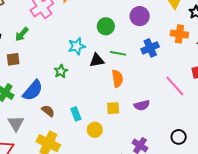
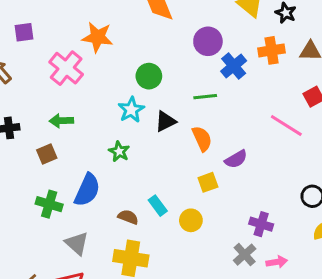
green circle: (106, 26) -> (149, 76), moved
green arrow: (22, 34) -> (61, 121), moved, turned 63
blue cross: (150, 48) -> (234, 66), moved
green line: (118, 53) -> (205, 97), moved
purple semicircle: (142, 105) -> (236, 159), moved
brown semicircle: (48, 111) -> (128, 217), moved

